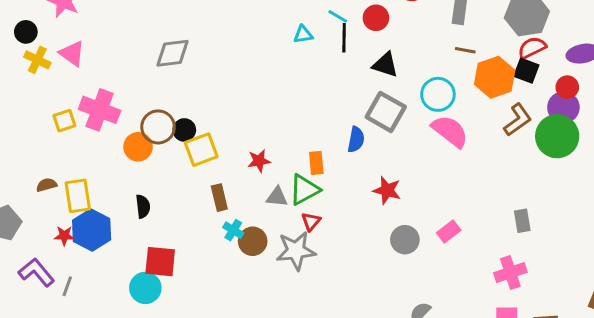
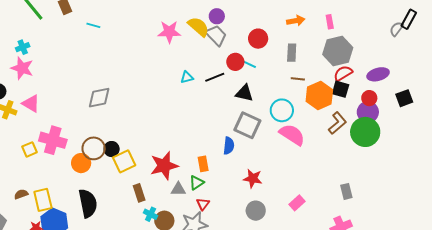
cyan line: (338, 16) -> (249, 64), moved
black line: (344, 38) -> (215, 77), turned 72
red star: (259, 161) -> (164, 166), size x1.8
green triangle: (304, 190) -> (197, 183), size x0.7
black semicircle: (143, 206) -> (88, 203), size x1.8
gray circle: (405, 240) -> (256, 211), moved

